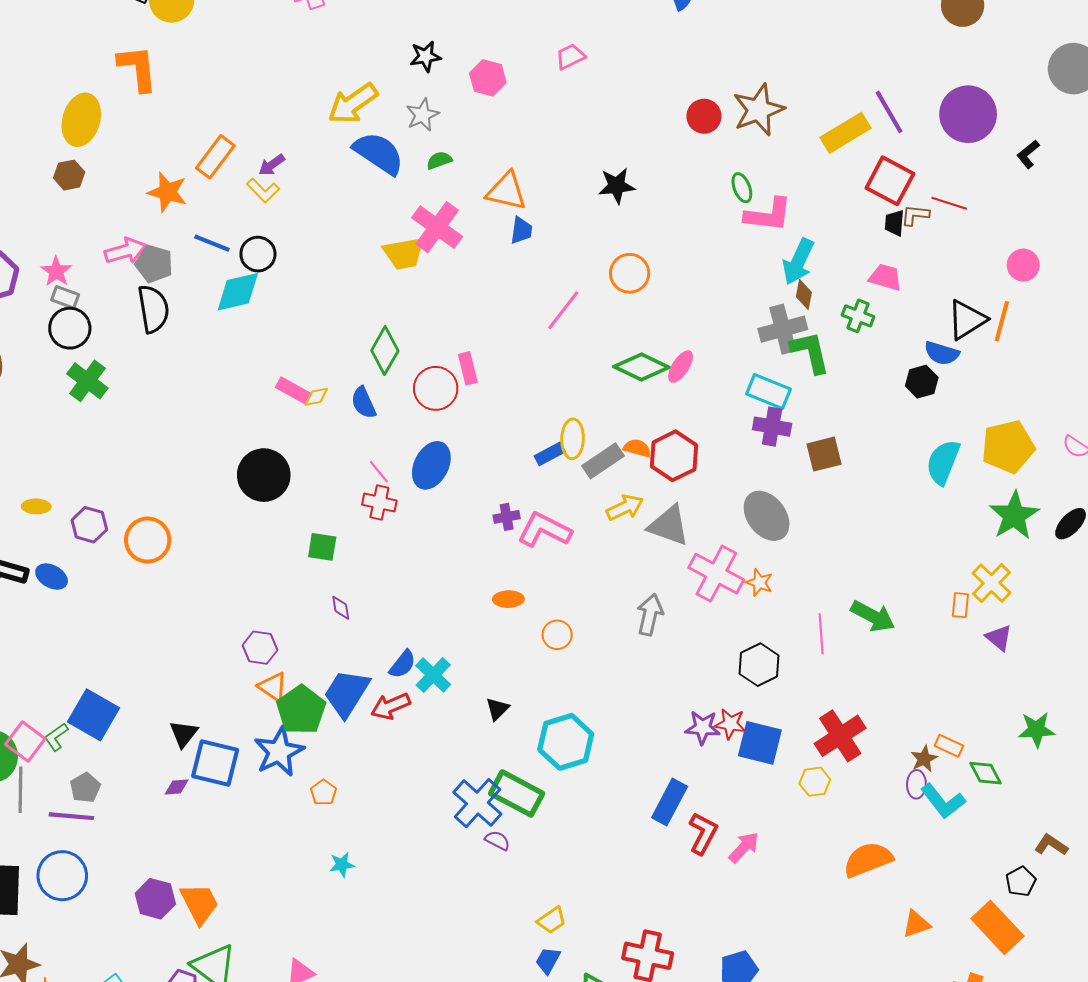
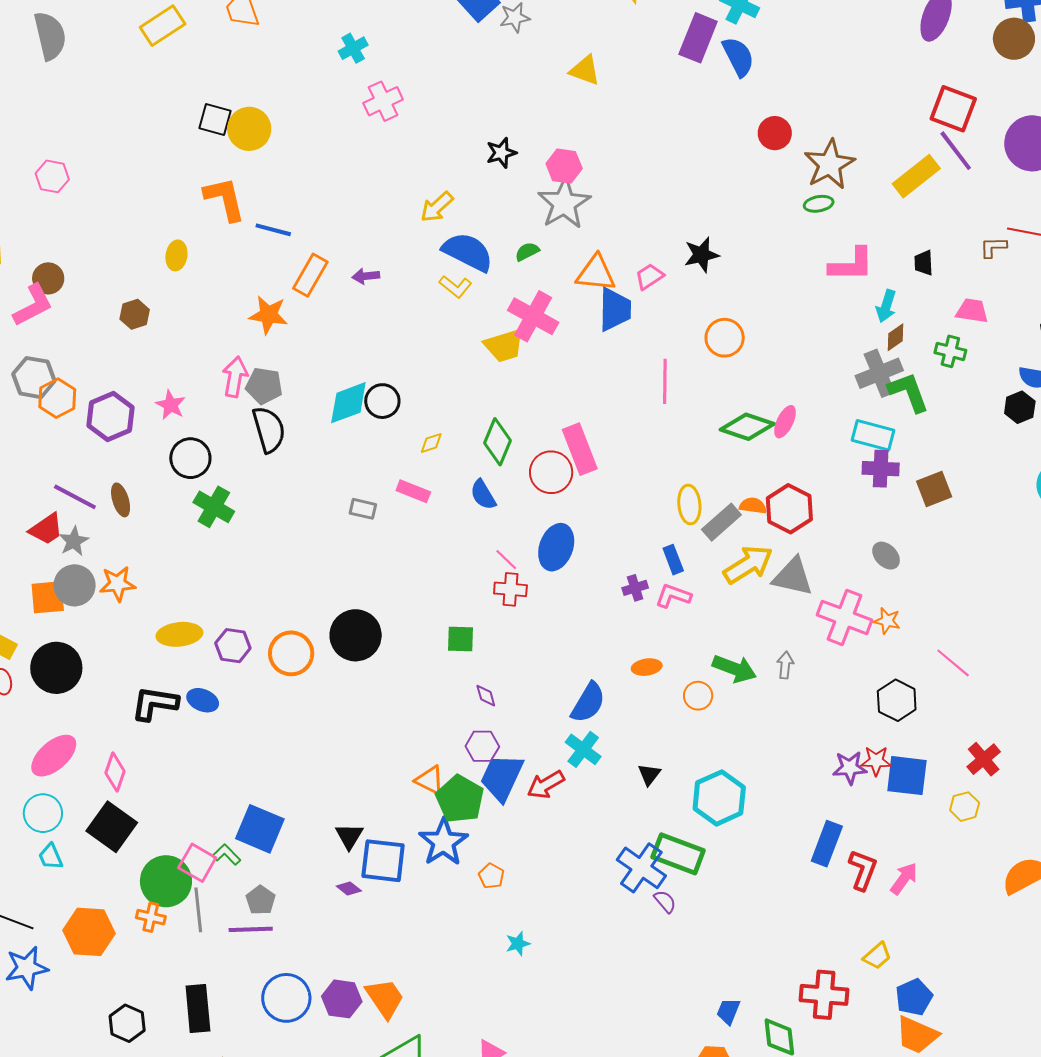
pink trapezoid: (570, 57) -> (650, 276), moved
yellow arrow: (353, 104) -> (437, 207), size x0.7
gray star: (422, 115) -> (564, 203), moved, size x1.6
red circle: (704, 116) -> (775, 133), moved
yellow ellipse: (81, 120) -> (176, 255), size x0.6
purple arrow: (272, 165) -> (366, 276), turned 36
brown hexagon: (69, 175) -> (135, 314), moved
red square: (890, 181) -> (953, 109), moved
green ellipse: (742, 188) -> (819, 204), moved, turned -72
yellow L-shape: (263, 190) -> (455, 286), moved
black trapezoid: (894, 223) -> (924, 263), moved
blue trapezoid: (521, 230) -> (615, 309), size x1.6
blue line: (212, 243) -> (273, 230), moved
pink arrow: (125, 251) -> (235, 377), turned -57
black circle: (258, 254) -> (382, 401), moved
cyan arrow: (798, 262) -> (886, 306), size x0.7
brown diamond: (804, 294) -> (896, 337), turned 52
gray rectangle: (65, 297) -> (363, 509), moved
pink line: (563, 310) -> (665, 381), turned -30
pink rectangle: (468, 368) -> (580, 449), size x1.6
yellow diamond: (316, 397) -> (431, 443), moved
blue rectangle: (550, 454) -> (673, 560), moved, turned -76
black circle: (264, 475) -> (356, 635), moved
yellow ellipse: (36, 506) -> (179, 634), size x1.6
yellow arrow: (625, 507) -> (748, 565), size x1.4
gray ellipse: (767, 516) -> (886, 556), size x0.6
pink L-shape: (544, 530) -> (673, 596), size x0.7
gray arrow: (650, 615) -> (785, 665), size x0.7
green arrow: (873, 616) -> (734, 669), moved
pink line: (821, 634) -> (953, 663), turned -39
purple hexagon: (260, 648) -> (482, 746), moved
blue semicircle: (403, 664) -> (588, 703), moved, size x1.4
red cross: (840, 736) -> (984, 759), size x0.7
green L-shape: (56, 737) -> (226, 855), turned 88
purple diamond: (177, 787) -> (349, 889), turned 50
purple semicircle: (497, 840) -> (665, 901), turned 30
blue circle: (62, 876) -> (286, 998), moved
yellow trapezoid: (552, 920) -> (877, 956), moved

